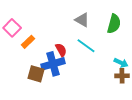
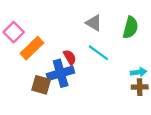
orange rectangle: (28, 42) -> (32, 48), size x1.5
cyan arrow: (121, 63) -> (139, 72), turned -32

